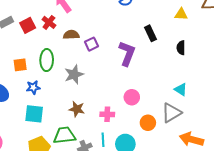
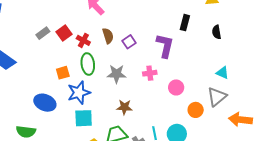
red cross: (49, 22) -> (83, 40), moved
black rectangle: (151, 33) -> (185, 23), turned 49
brown semicircle: (71, 35) -> (108, 36), turned 84
gray star: (74, 74) -> (117, 74), turned 30
blue star: (33, 87) -> (79, 93), size x1.6
pink cross: (107, 114) -> (150, 73), moved

